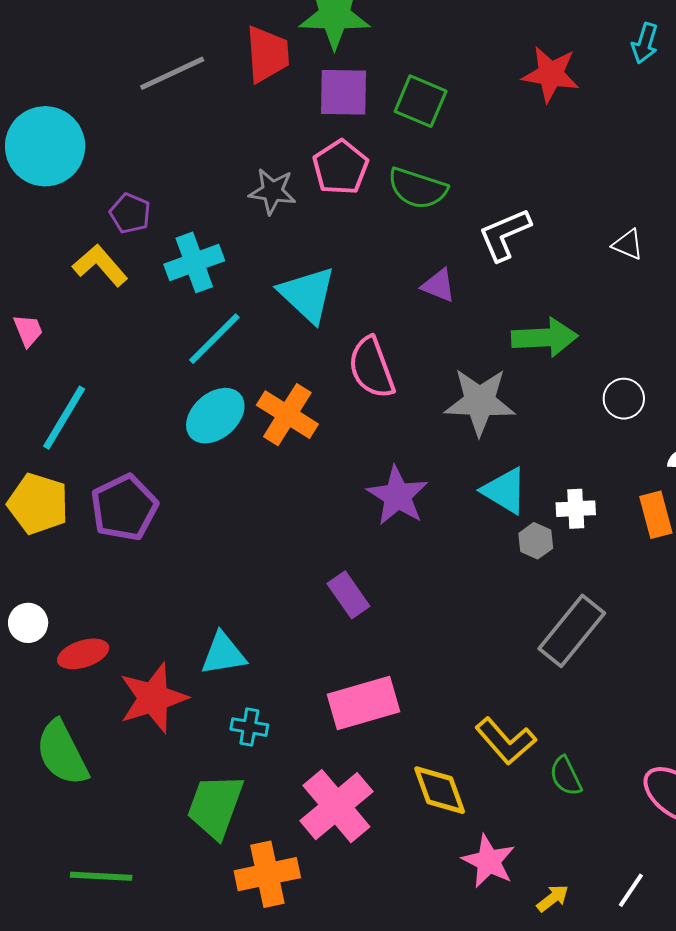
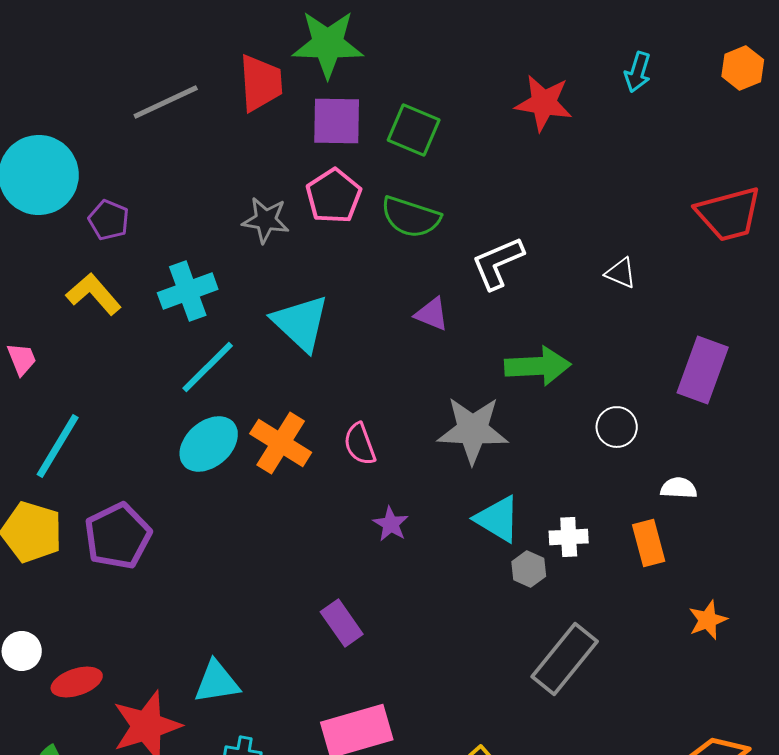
purple pentagon: (130, 213) -> (109, 220), moved
pink semicircle: (371, 368) -> (360, 444), moved, size x0.7
purple star: (398, 496) -> (391, 524), size x0.6

